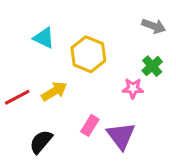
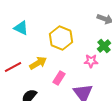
cyan triangle: (44, 38) -> (21, 28), moved
pink rectangle: (90, 125) -> (59, 78), moved

